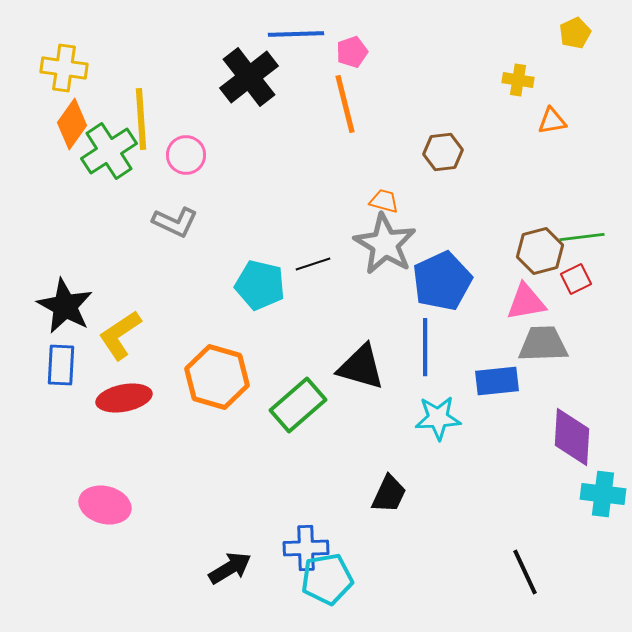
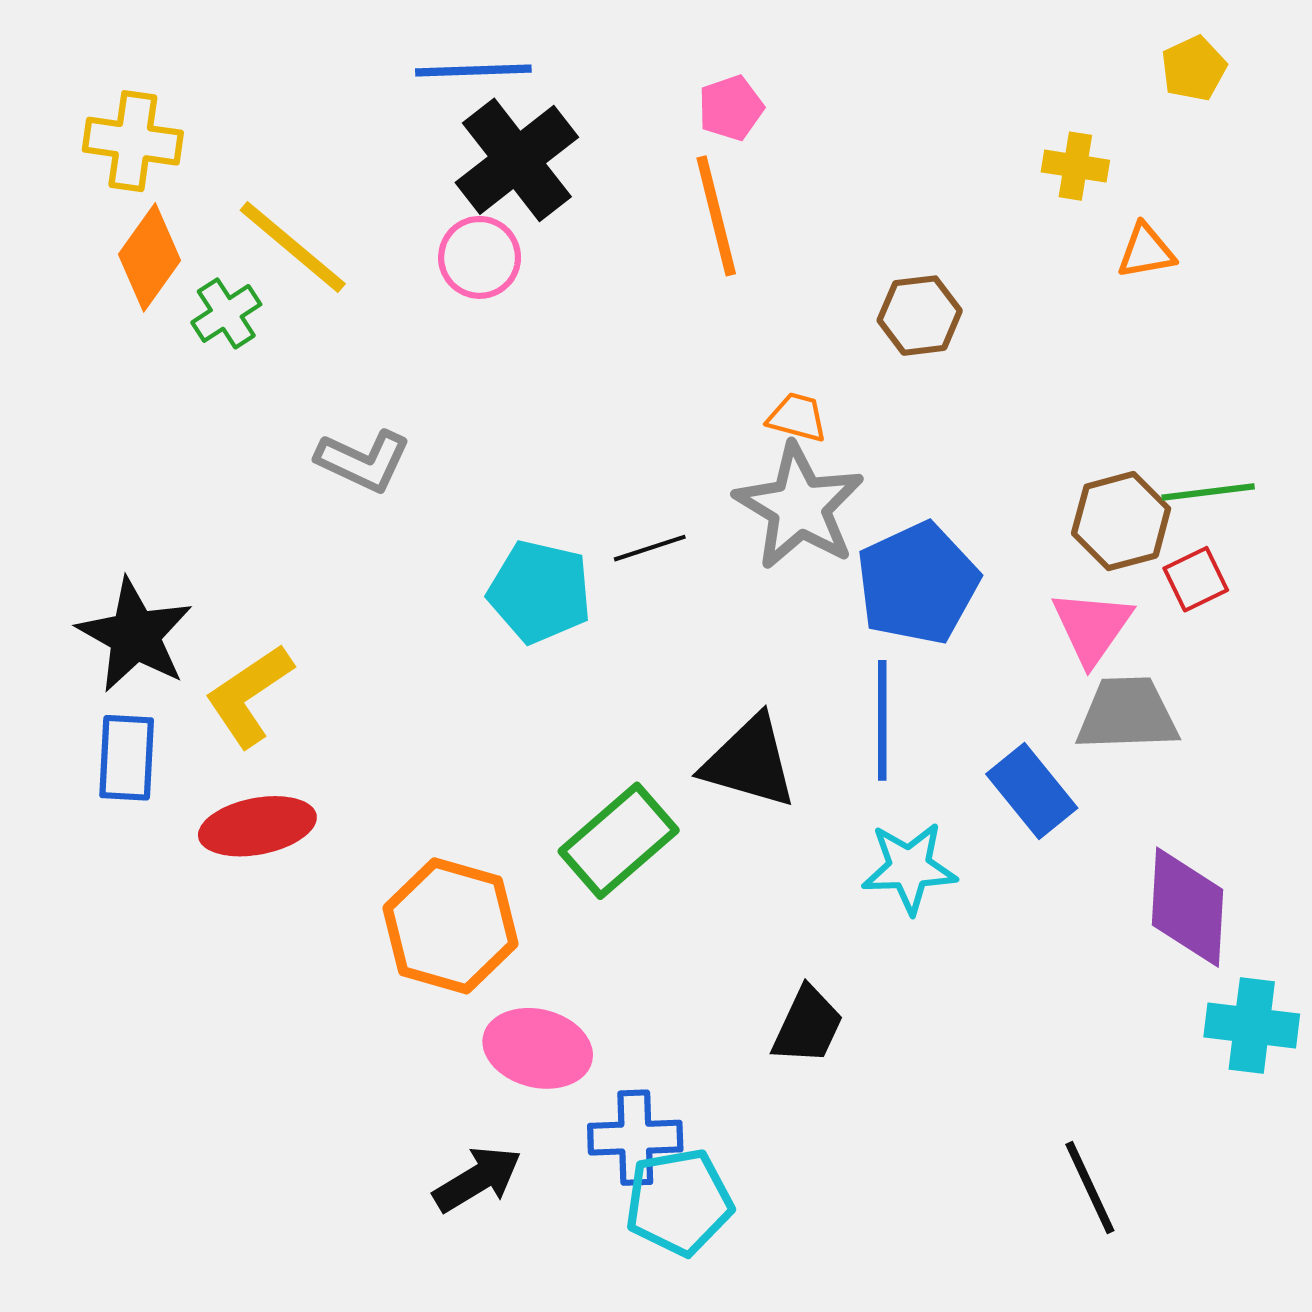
blue line: (296, 34) -> (473, 71), moved
yellow line: (141, 119) -> (293, 247), turned -46
green cross: (109, 151) -> (226, 313), size x0.6
pink circle: (186, 155) -> (480, 257), moved
pink triangle: (526, 302) -> (1092, 627), turned -45
orange hexagon: (217, 377) -> (450, 926), moved
blue rectangle: (497, 381) -> (1032, 791), turned 57
pink ellipse: (105, 505) -> (538, 1048), moved

